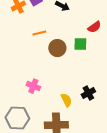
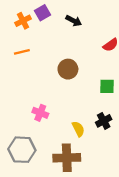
orange line: (39, 33) -> (22, 52), moved
green square: (80, 44) -> (107, 86), moved

